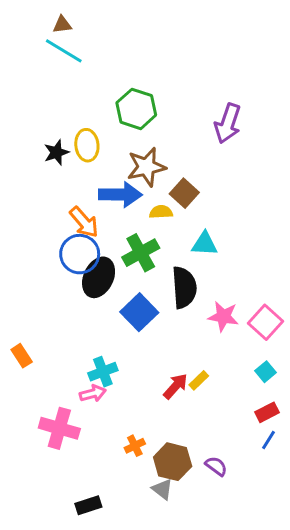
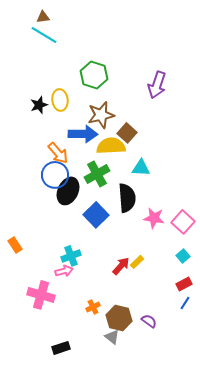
yellow semicircle: (161, 212) -> (111, 146), size x1.8

